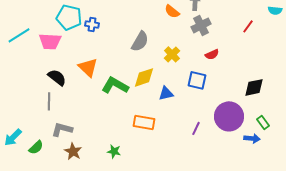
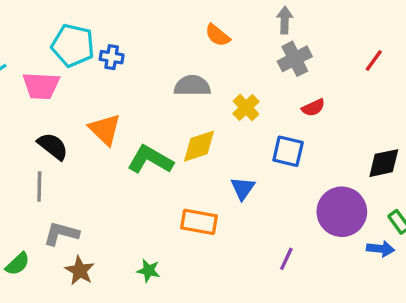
orange semicircle: (172, 11) -> (217, 35), moved
gray semicircle: (140, 41) -> (192, 86), turned -120
blue triangle: (166, 93) -> (243, 188), moved, turned -42
purple line: (196, 128) -> (286, 259), moved

